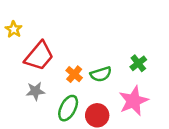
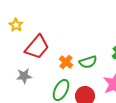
gray star: (35, 91) -> (24, 76), moved

